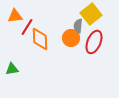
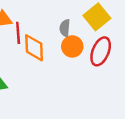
gray semicircle: (78, 26) -> (65, 28), moved
red line: (27, 27) -> (18, 33), turned -36

